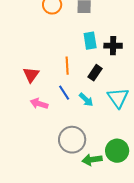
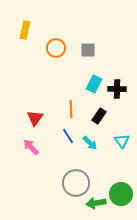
cyan rectangle: (90, 41) -> (94, 84), turned 36
cyan triangle: (118, 98) -> (122, 141), size x0.7
pink arrow: (39, 104) -> (31, 147), moved, turned 30

